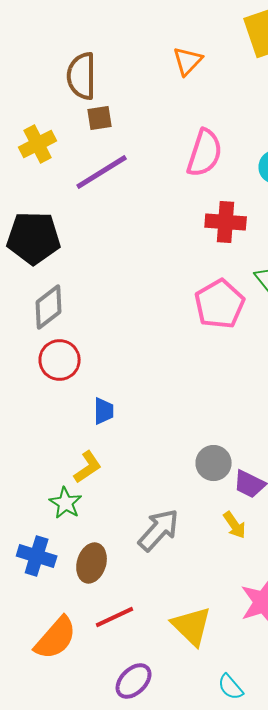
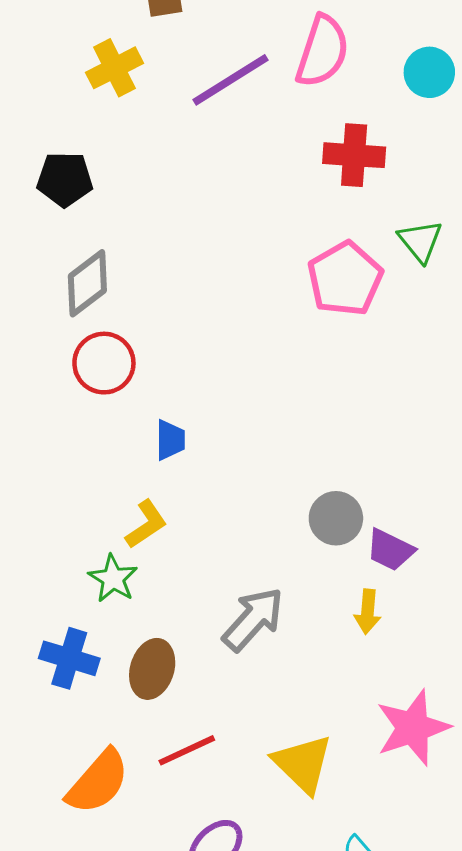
yellow cross: (38, 144) -> (114, 68), moved
purple line: (102, 172) -> (230, 80), moved
black pentagon: (34, 238) -> (65, 179), size x0.7
yellow arrow: (235, 525) -> (368, 612), turned 40

